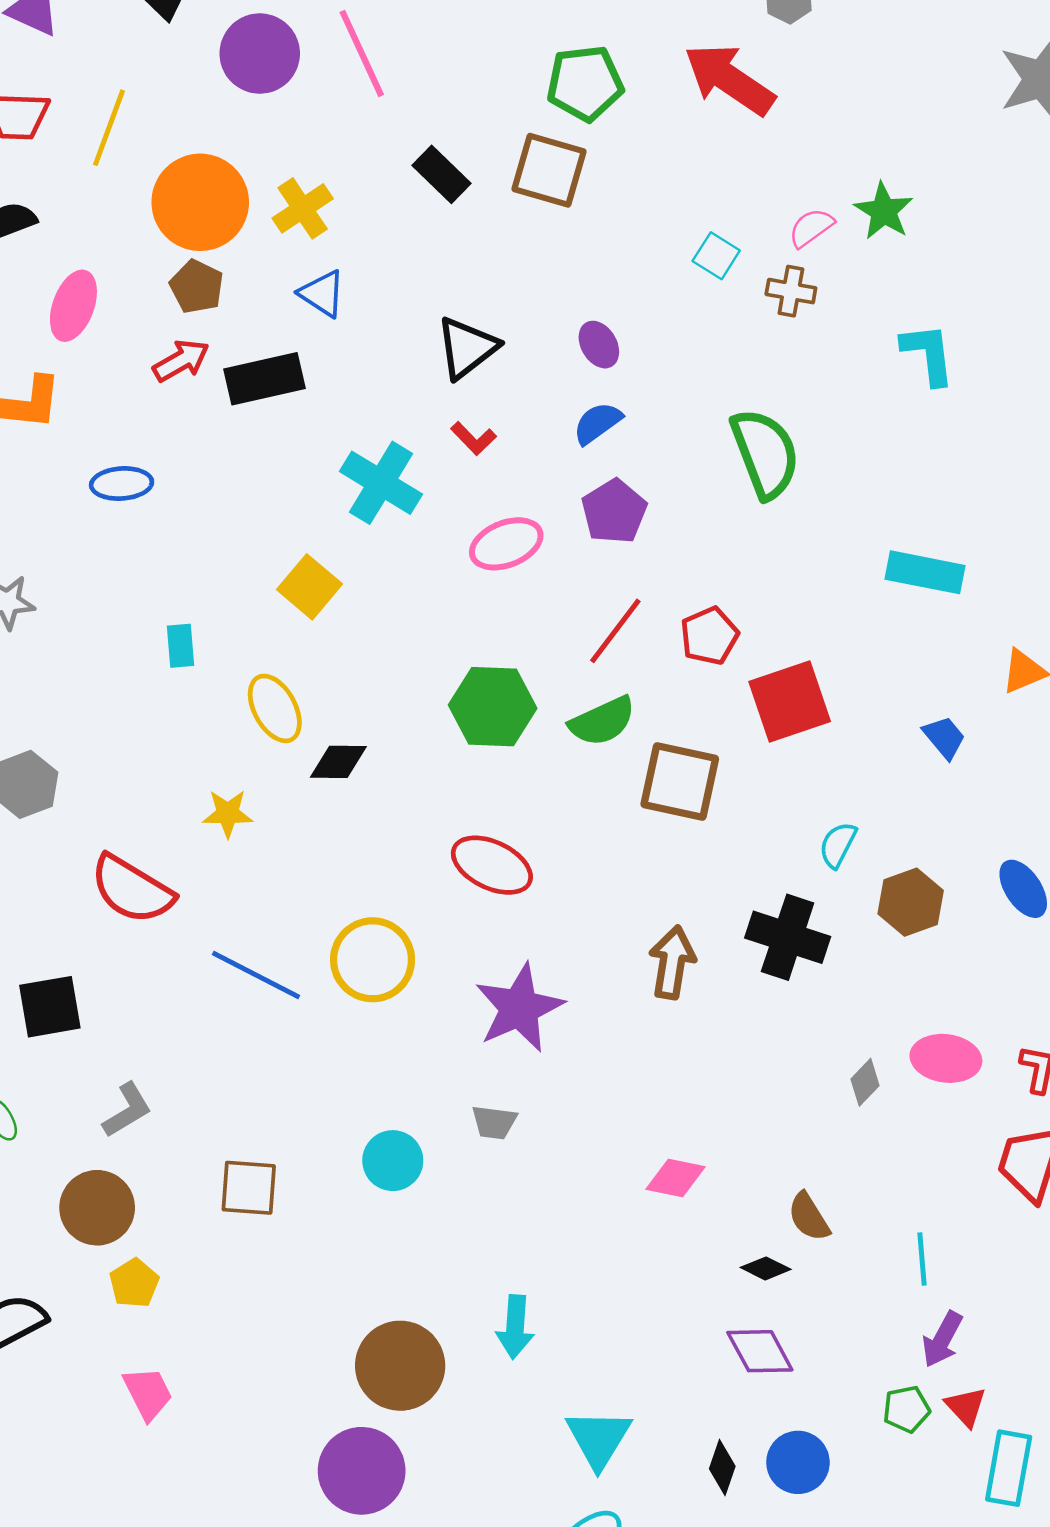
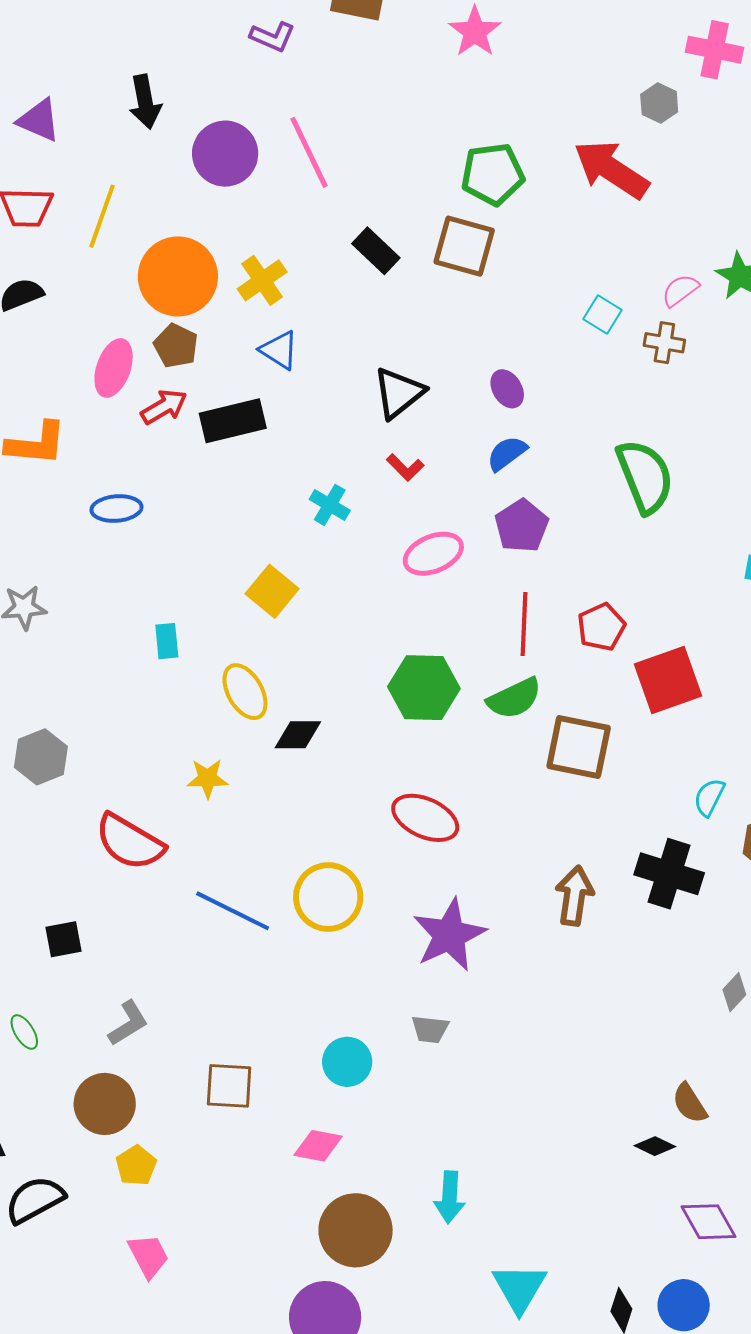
pink ellipse: (73, 306) -> (114, 368), moved
cyan cross: (381, 483) -> (330, 505), size x0.6
red line: (615, 631) -> (524, 624), turned -34
black square: (50, 1007) -> (64, 939), size x0.7
pink diamond: (675, 1178) -> (318, 1146), moved
purple diamond: (760, 1351) -> (709, 1222), moved

